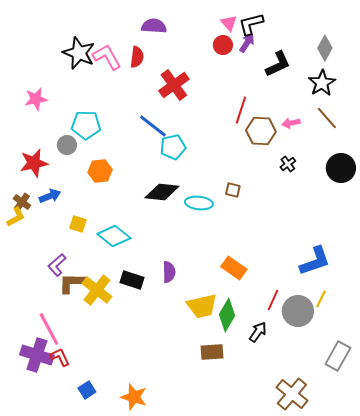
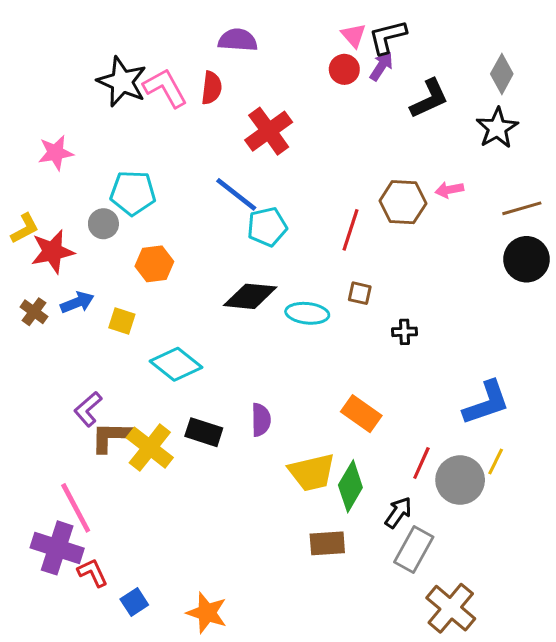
red line: (241, 110) -> (350, 230), moved
brown line: (327, 118) -> (522, 208), moved, turned -65
black cross: (288, 164) -> (405, 332), moved, turned 35
yellow L-shape: (16, 217) -> (25, 228), moved
yellow square: (78, 224) -> (122, 321), moved
gray rectangle: (338, 356) -> (414, 549), moved
red L-shape: (60, 357) -> (93, 573), moved

